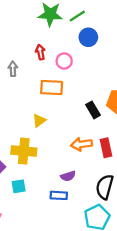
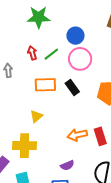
green line: (77, 16) -> (51, 54), moved
pink circle: (64, 61) -> (80, 59), moved, size x1.5
black rectangle: (93, 110) -> (72, 87), moved

